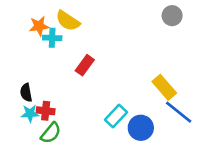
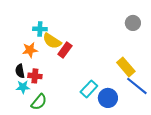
gray circle: (172, 16) -> (133, 23), moved
yellow semicircle: (68, 21) -> (52, 41), moved
orange star: (39, 26) -> (30, 50), moved
red cross: (46, 111) -> (35, 76), moved

